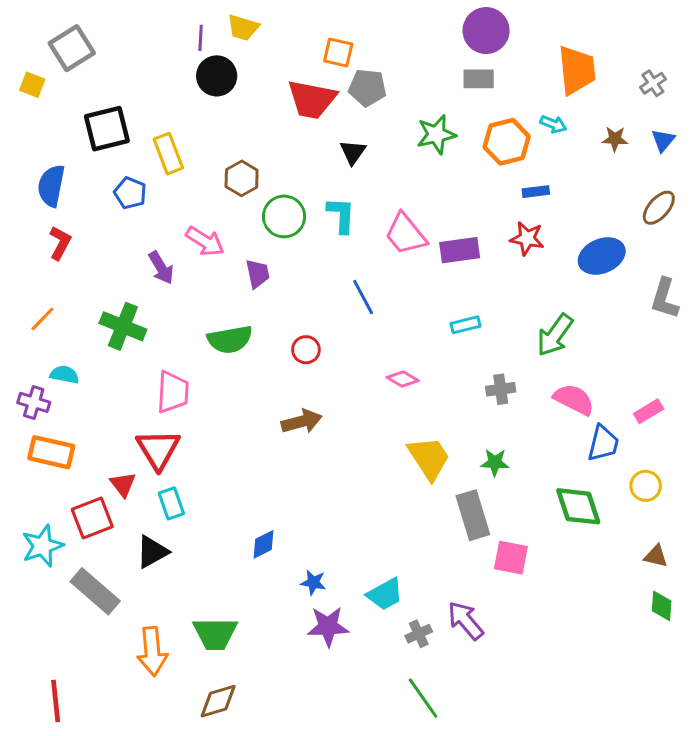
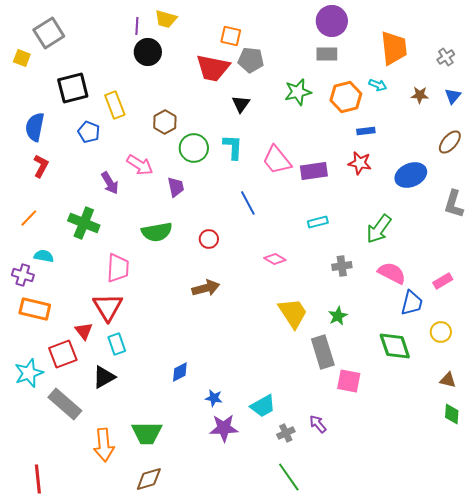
green star: (495, 462) -> (338, 316), turned -30
purple arrow: (466, 621) -> (318, 424), size x0.7

